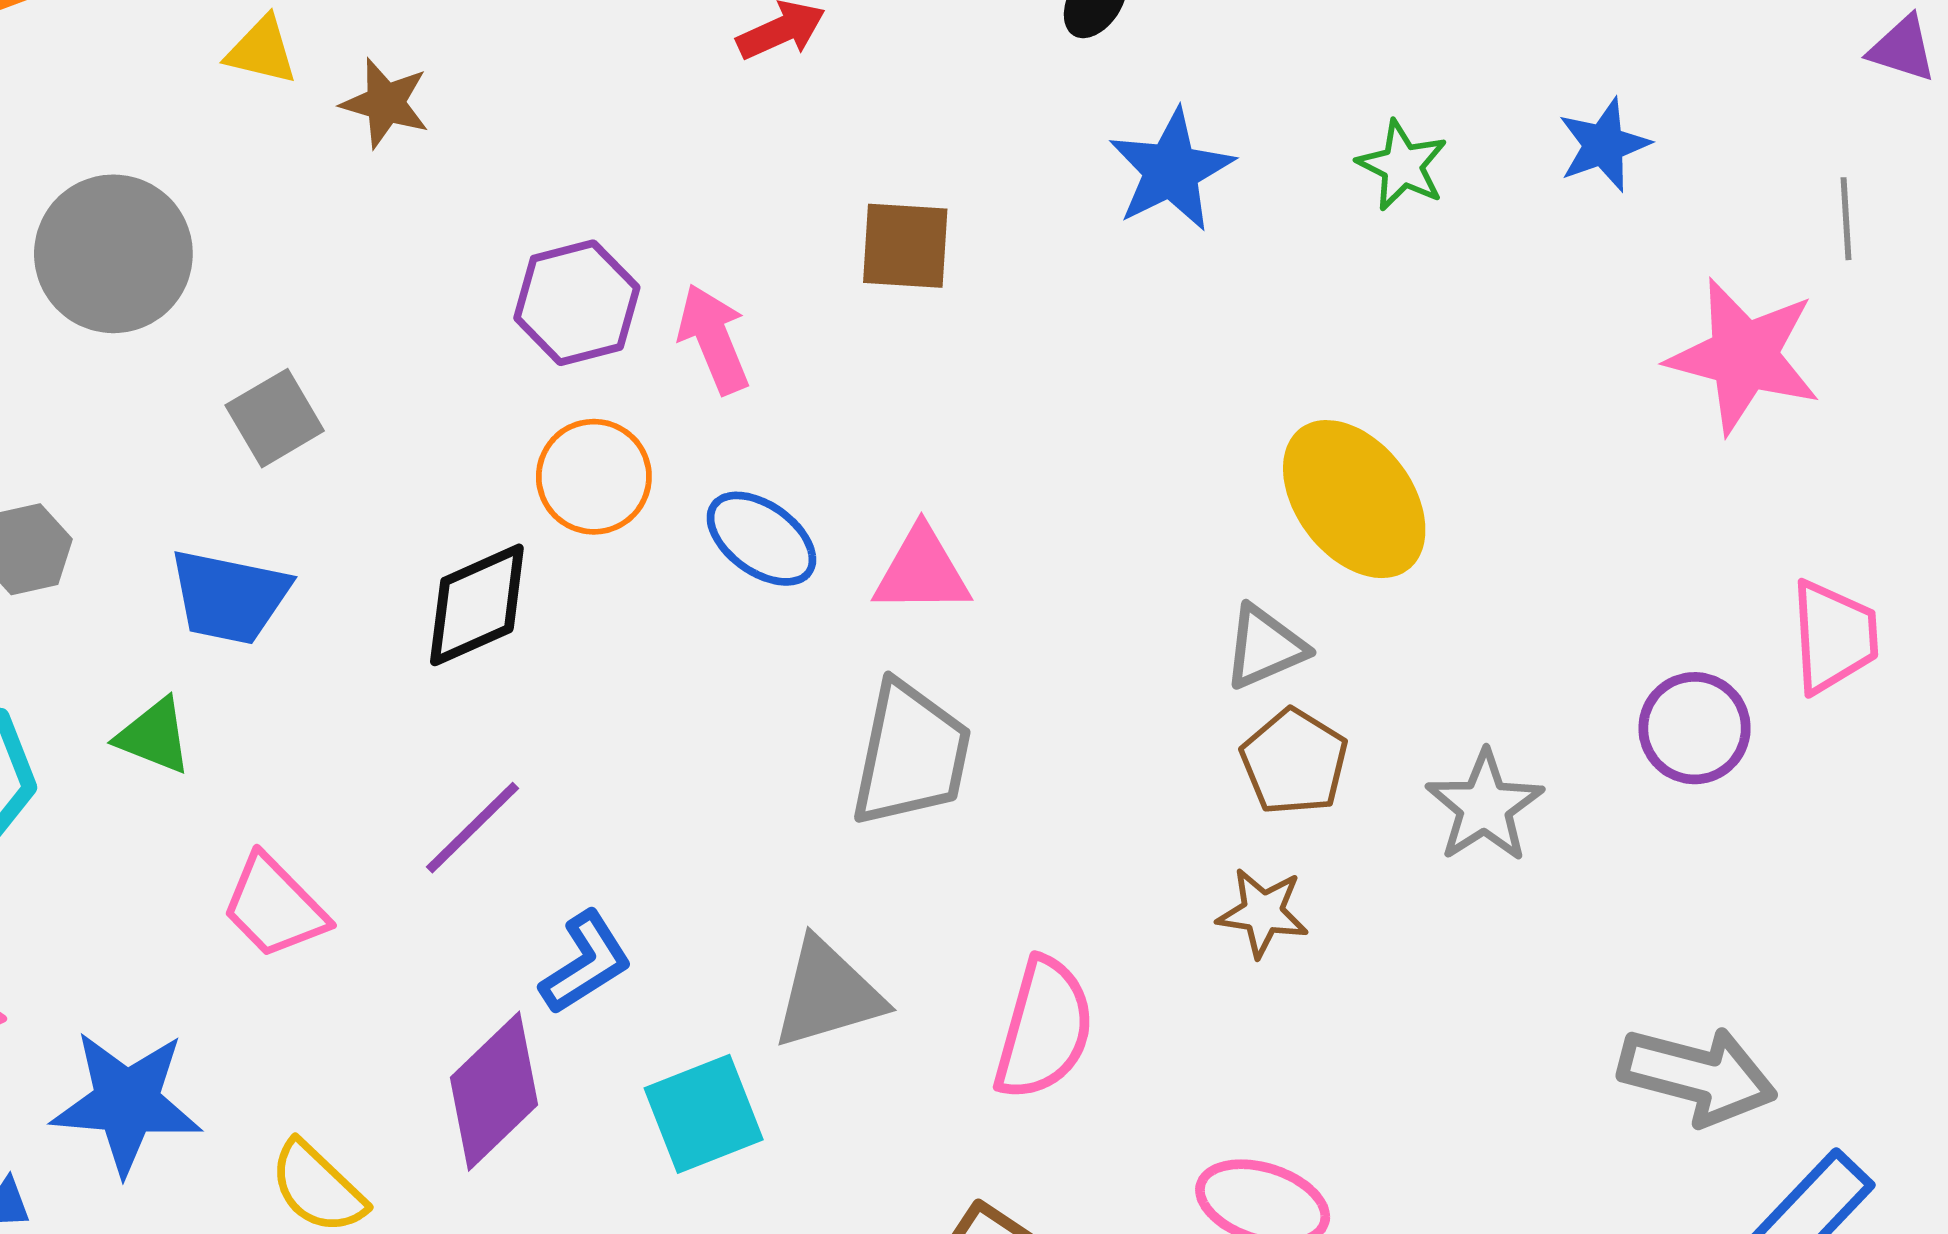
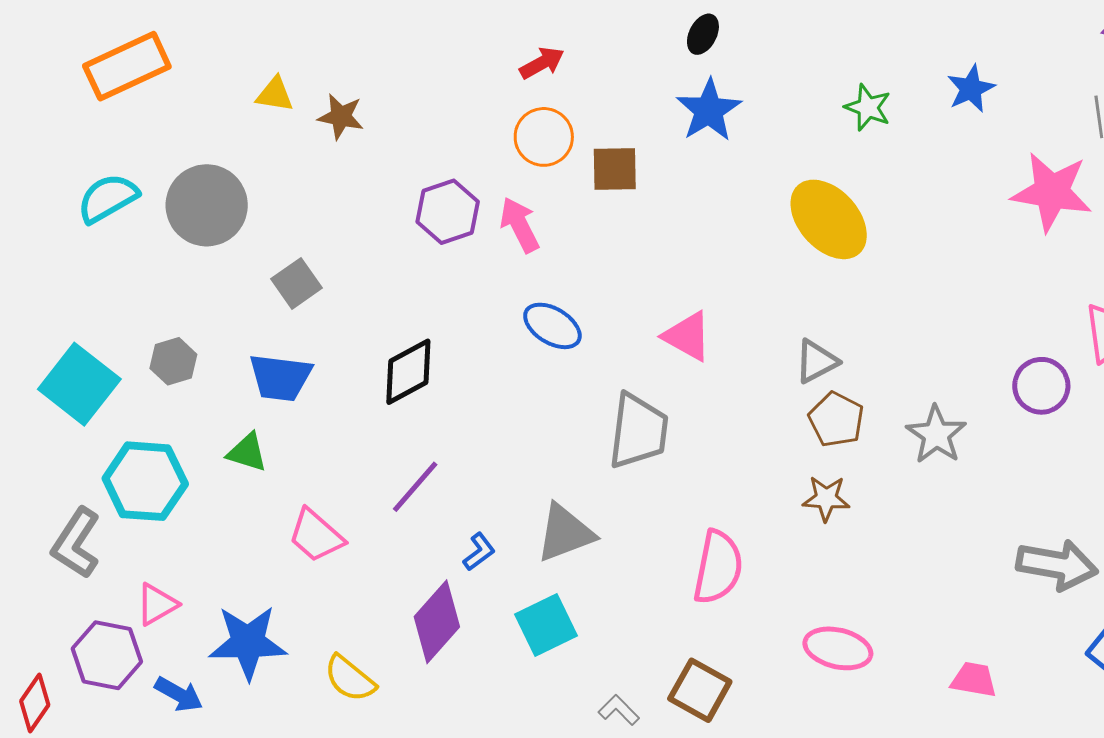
blue star: (1171, 170) -> (709, 110), moved
orange circle: (594, 477) -> (544, 137), moved
yellow ellipse: (1354, 499) -> (829, 219), moved
pink triangle: (922, 571) -> (687, 336), moved, turned 34
blue L-shape: (586, 963) -> (479, 552), size x0.7
gray triangle: (828, 994) -> (565, 533), moved

